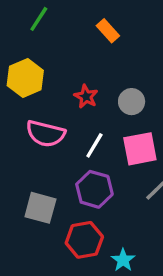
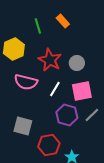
green line: (39, 19) -> (38, 26), moved, turned -49
red star: (86, 97) -> (50, 60), size x1.6
purple hexagon: (94, 189) -> (67, 115), moved

